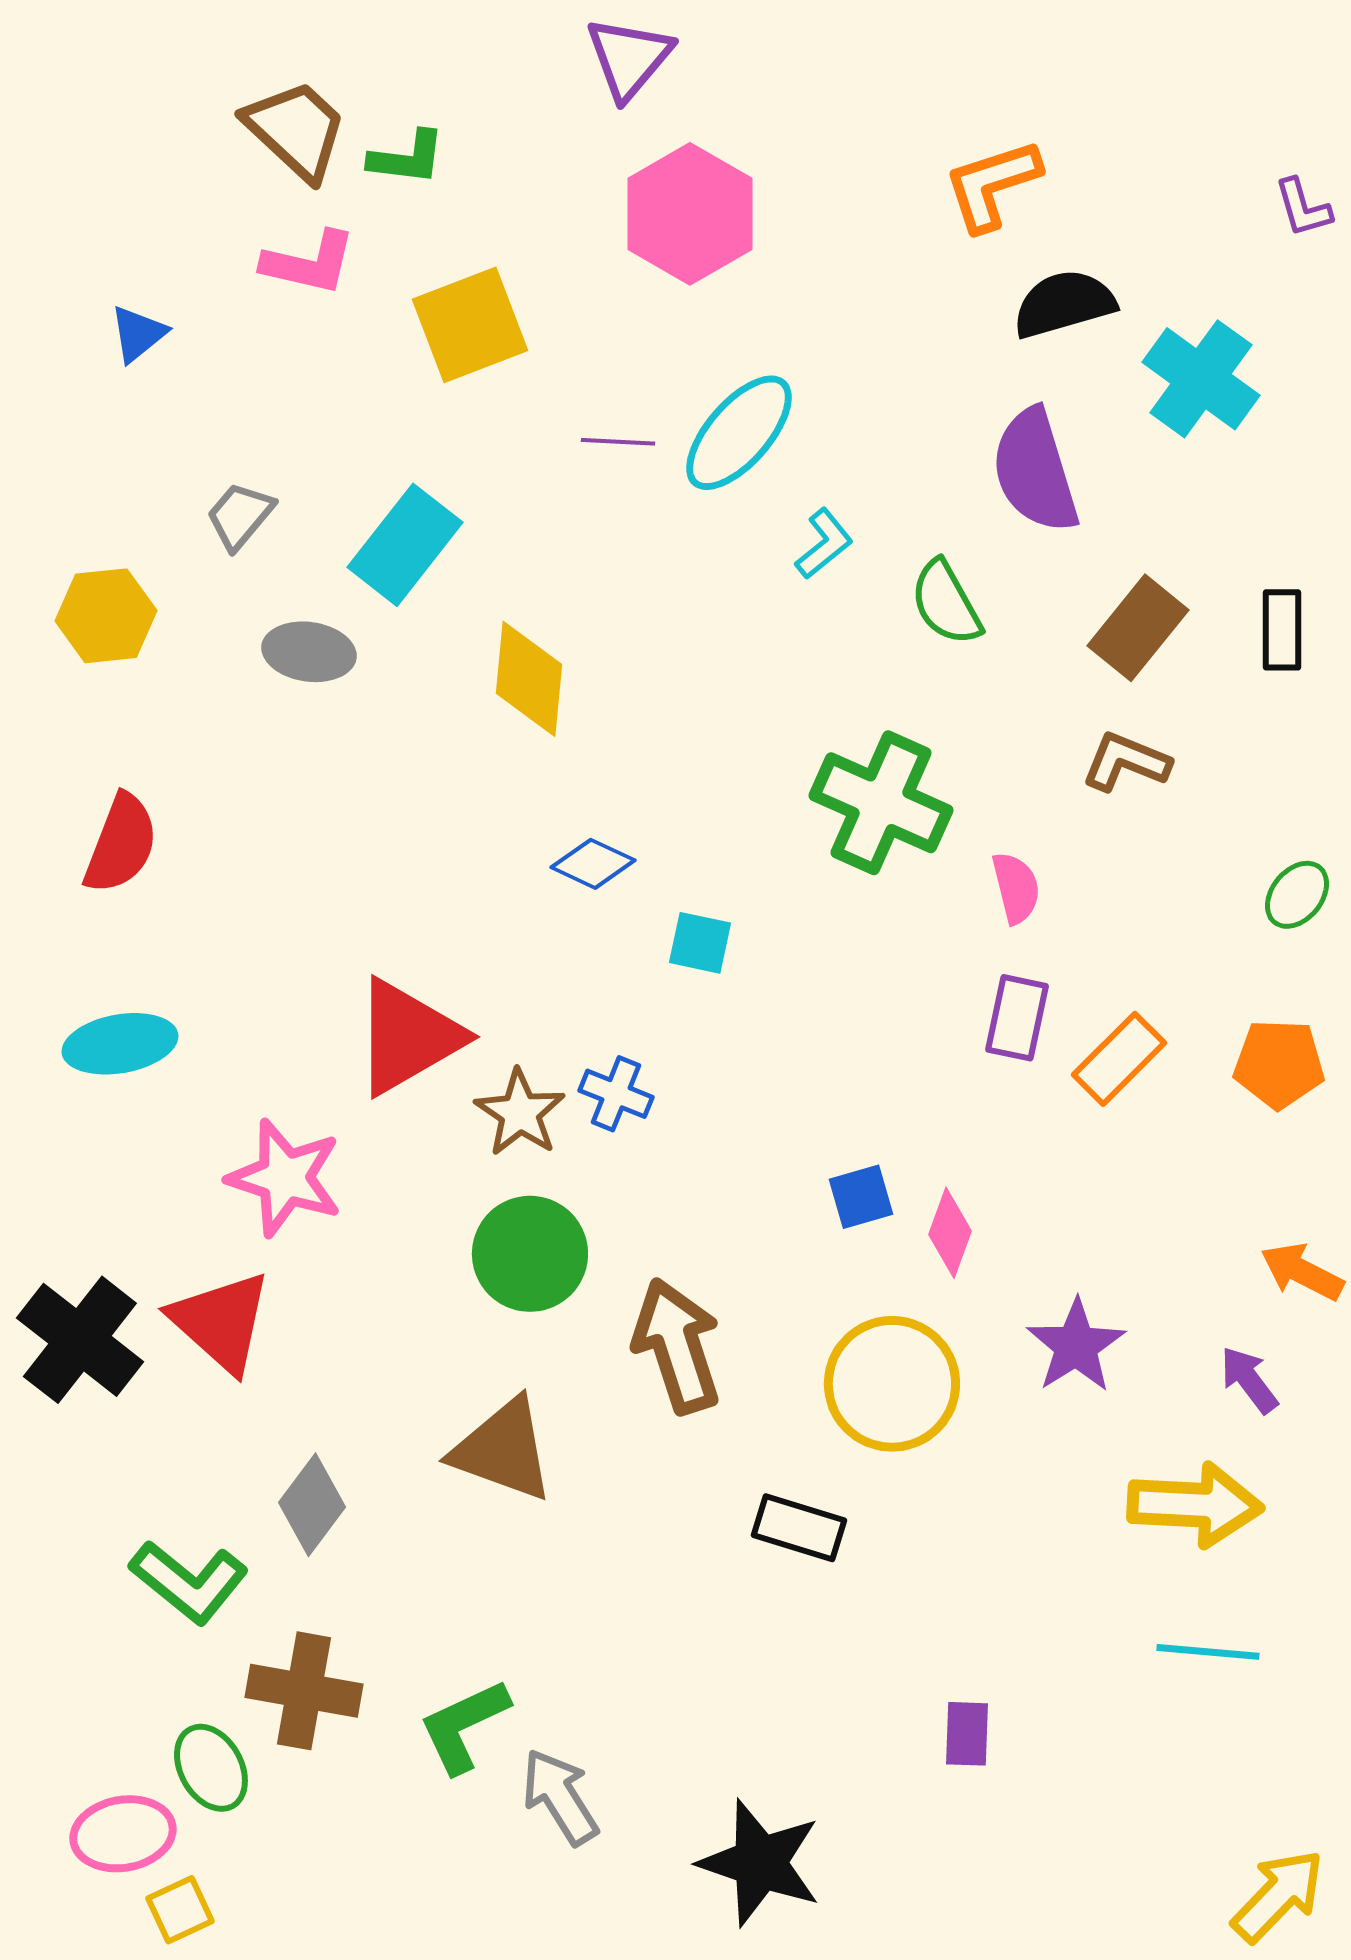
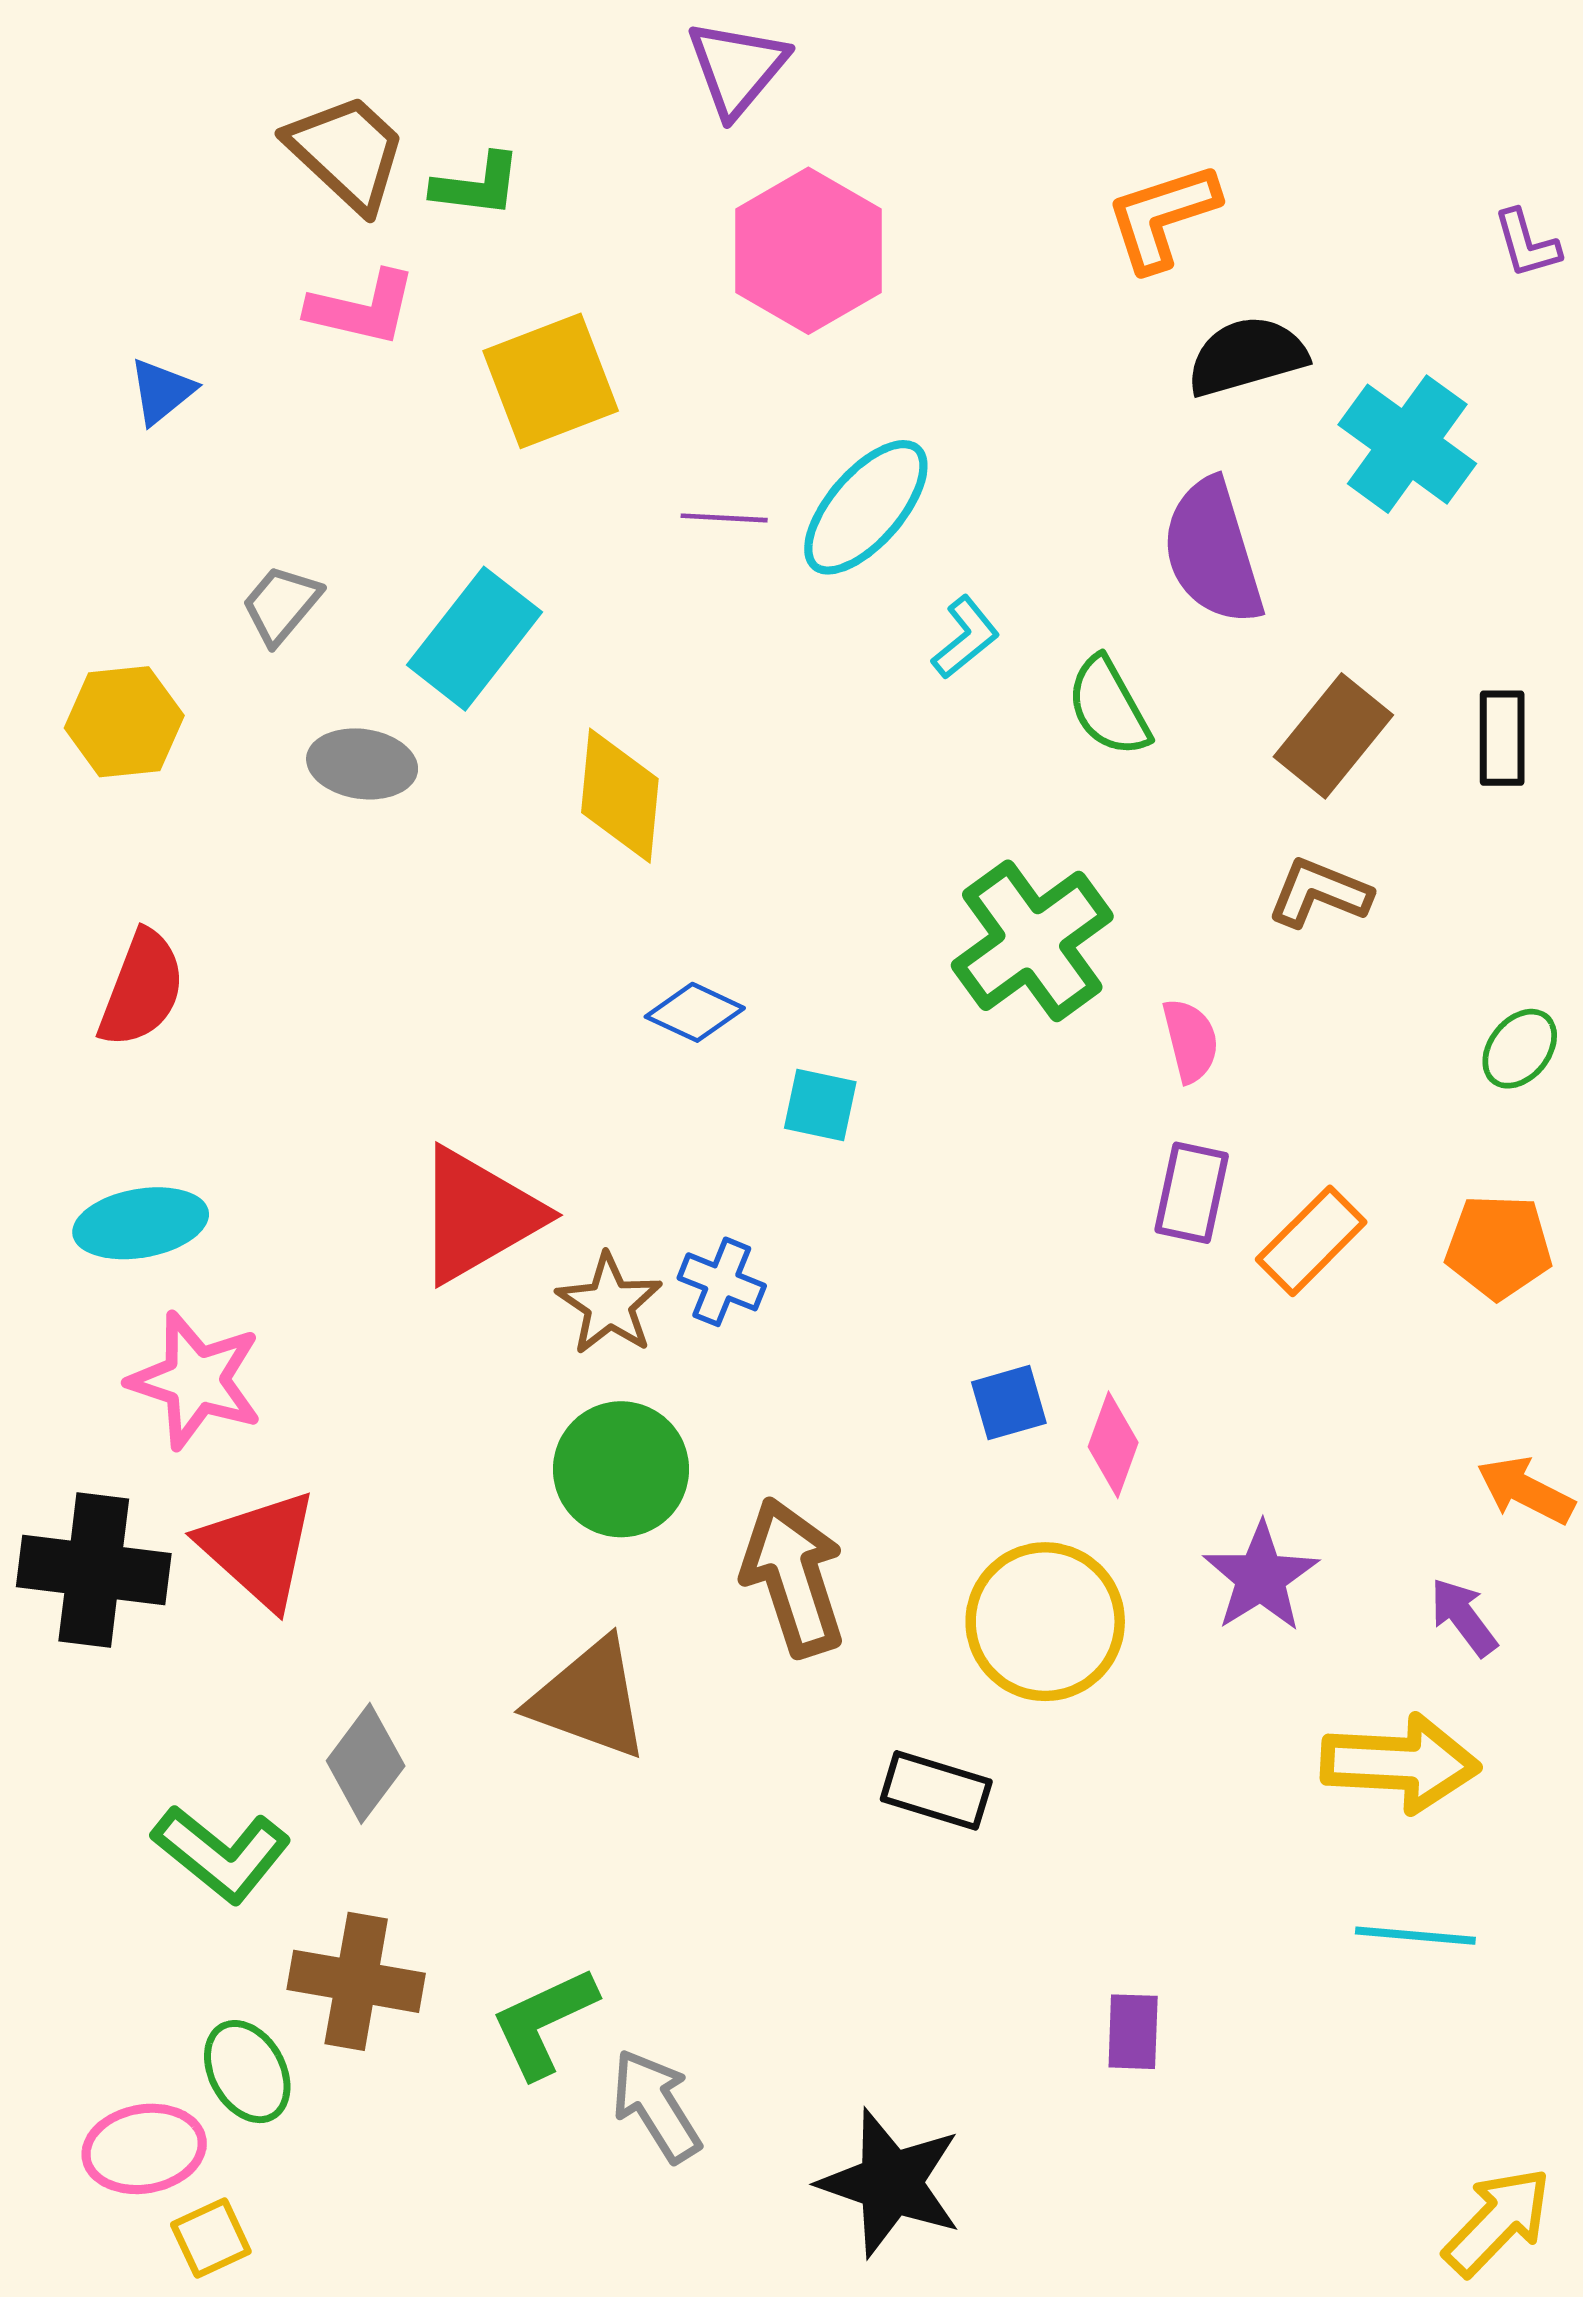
green cross: (881, 803) -> (1032, 941), turned 30
pink star: (285, 1178) -> (196, 1380), moved
black cross: (80, 1340) -> (94, 1570), turned -31

